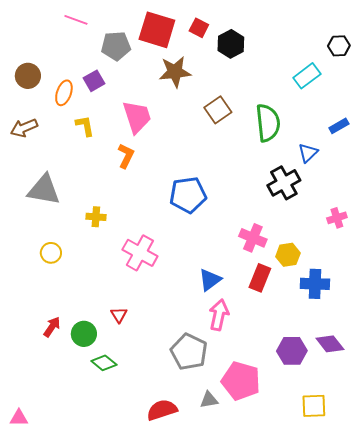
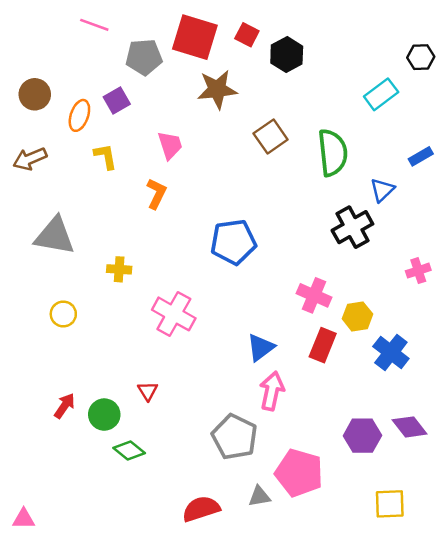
pink trapezoid: (137, 117) -> (170, 145), size x0.7
blue cross: (315, 284) -> (391, 352), turned 36

